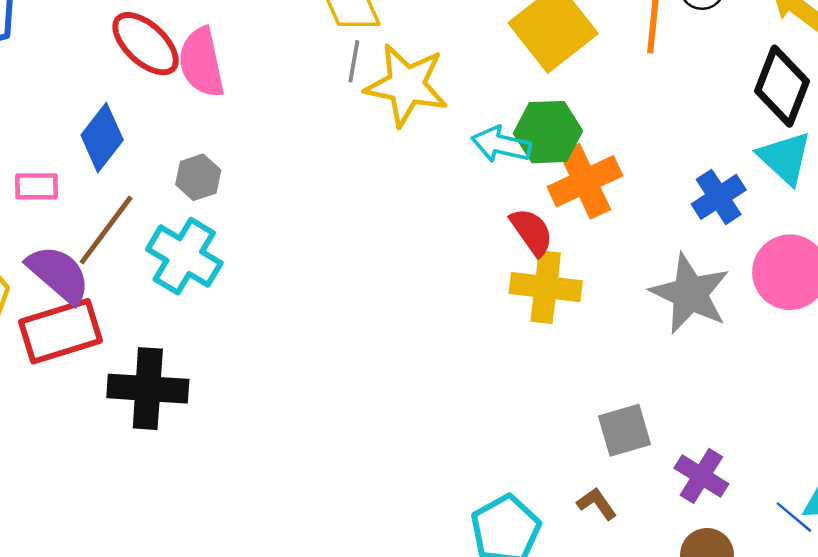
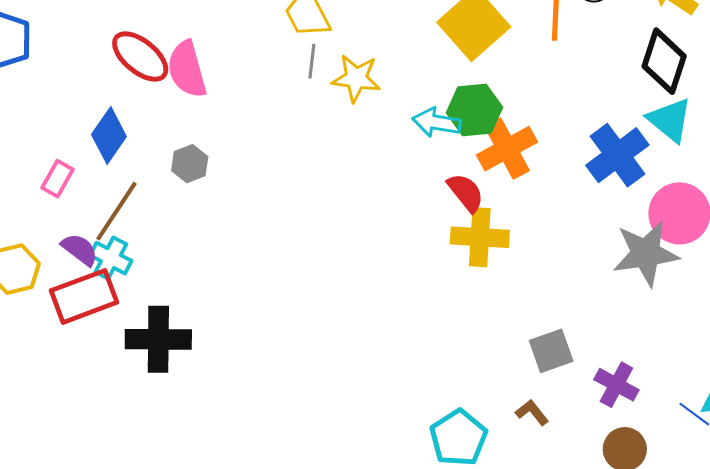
yellow star: (406, 85) -> (356, 78), size x0.7
pink rectangle: (37, 186) -> (58, 179), turned -57
blue cross: (719, 197) -> (617, 155), size x1.4
cyan cross: (184, 256) -> (111, 258), moved, size x0.7
purple semicircle: (58, 274) -> (80, 250), size x0.7
gray star: (690, 294) -> (646, 254), moved, turned -30

